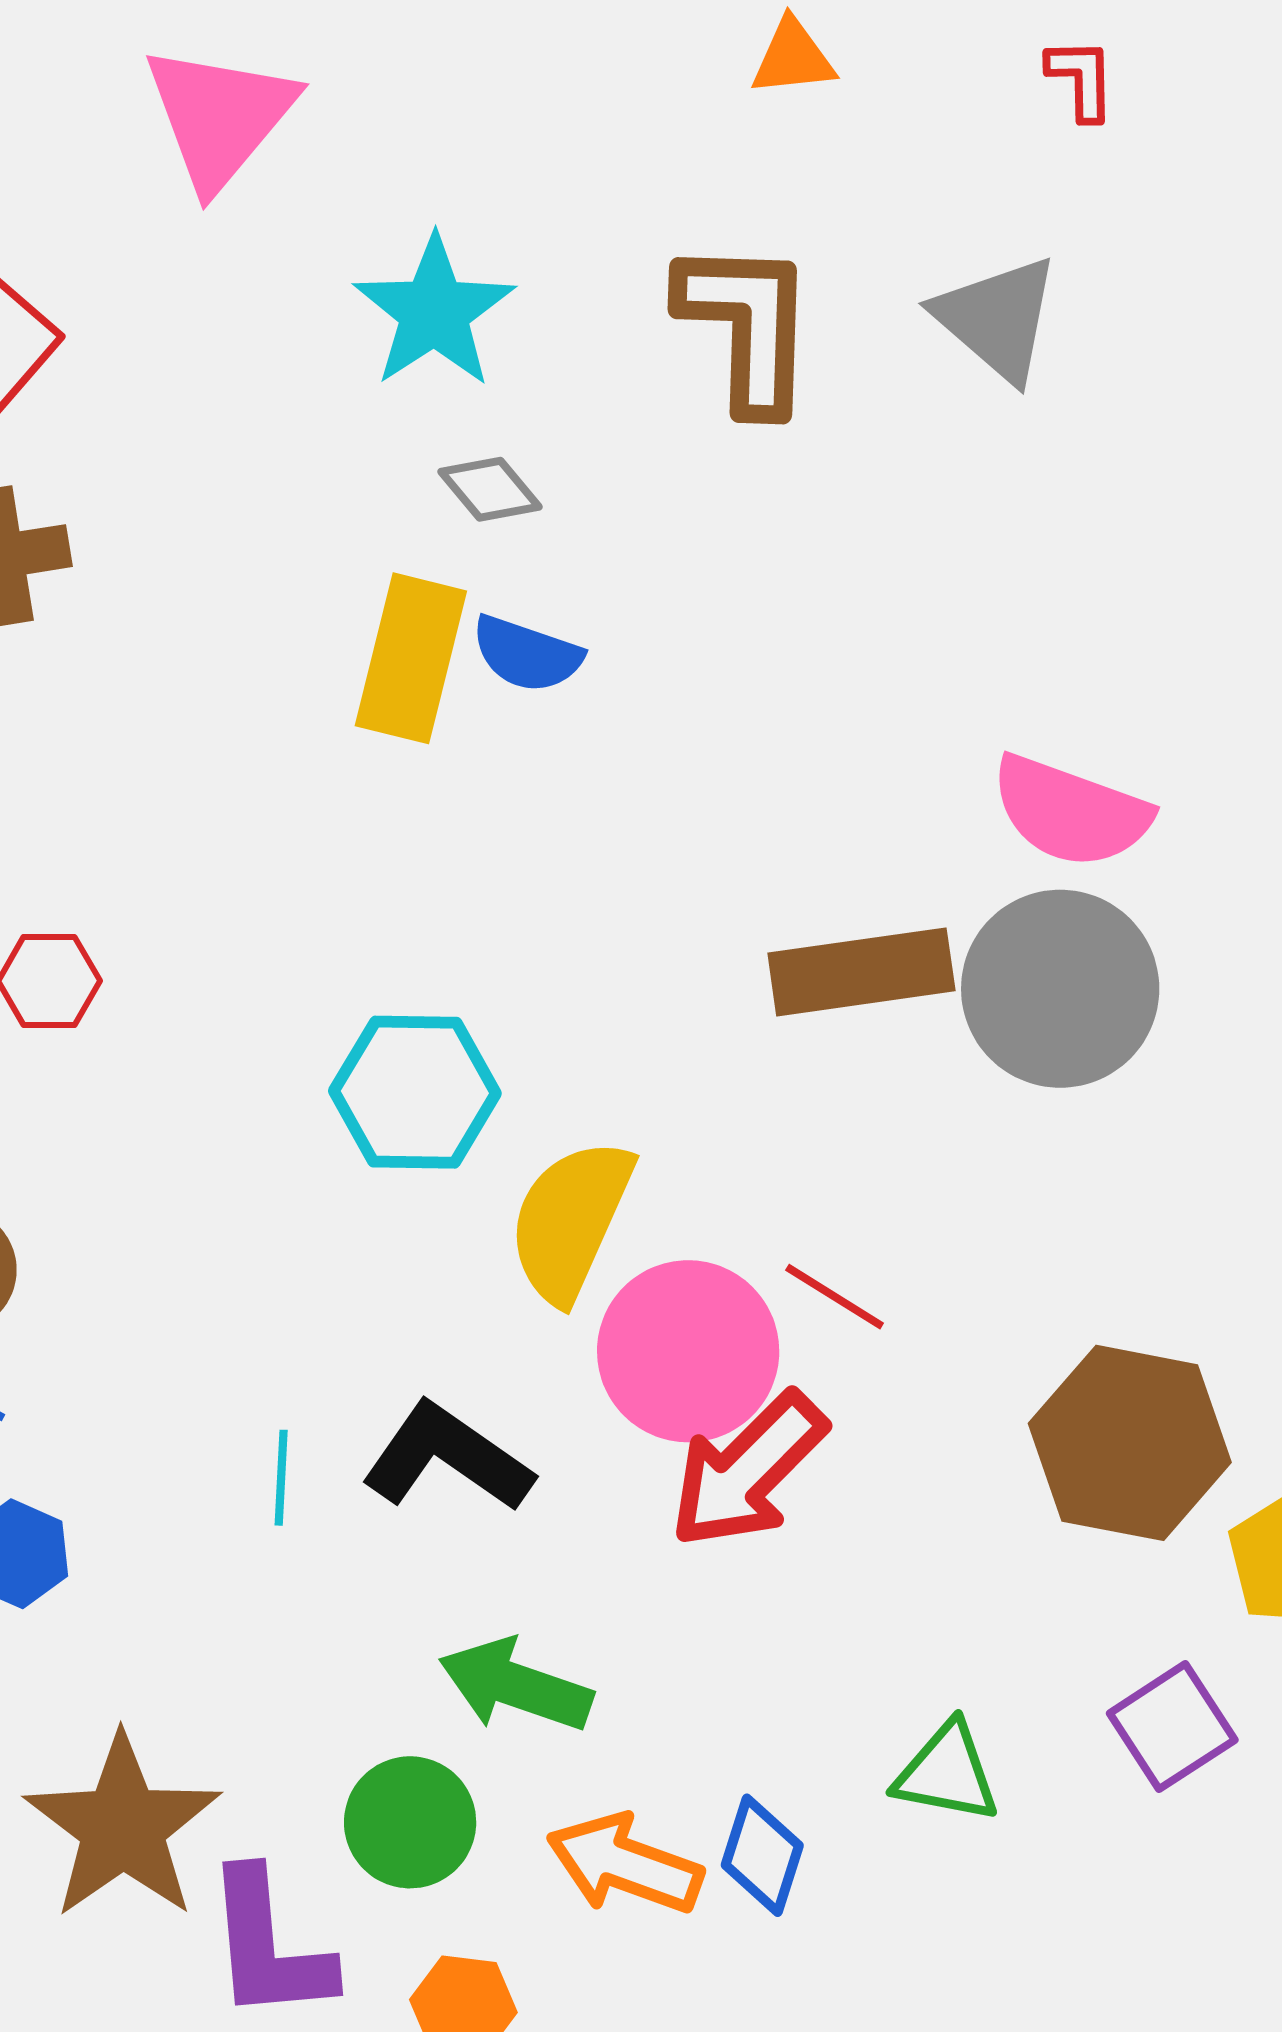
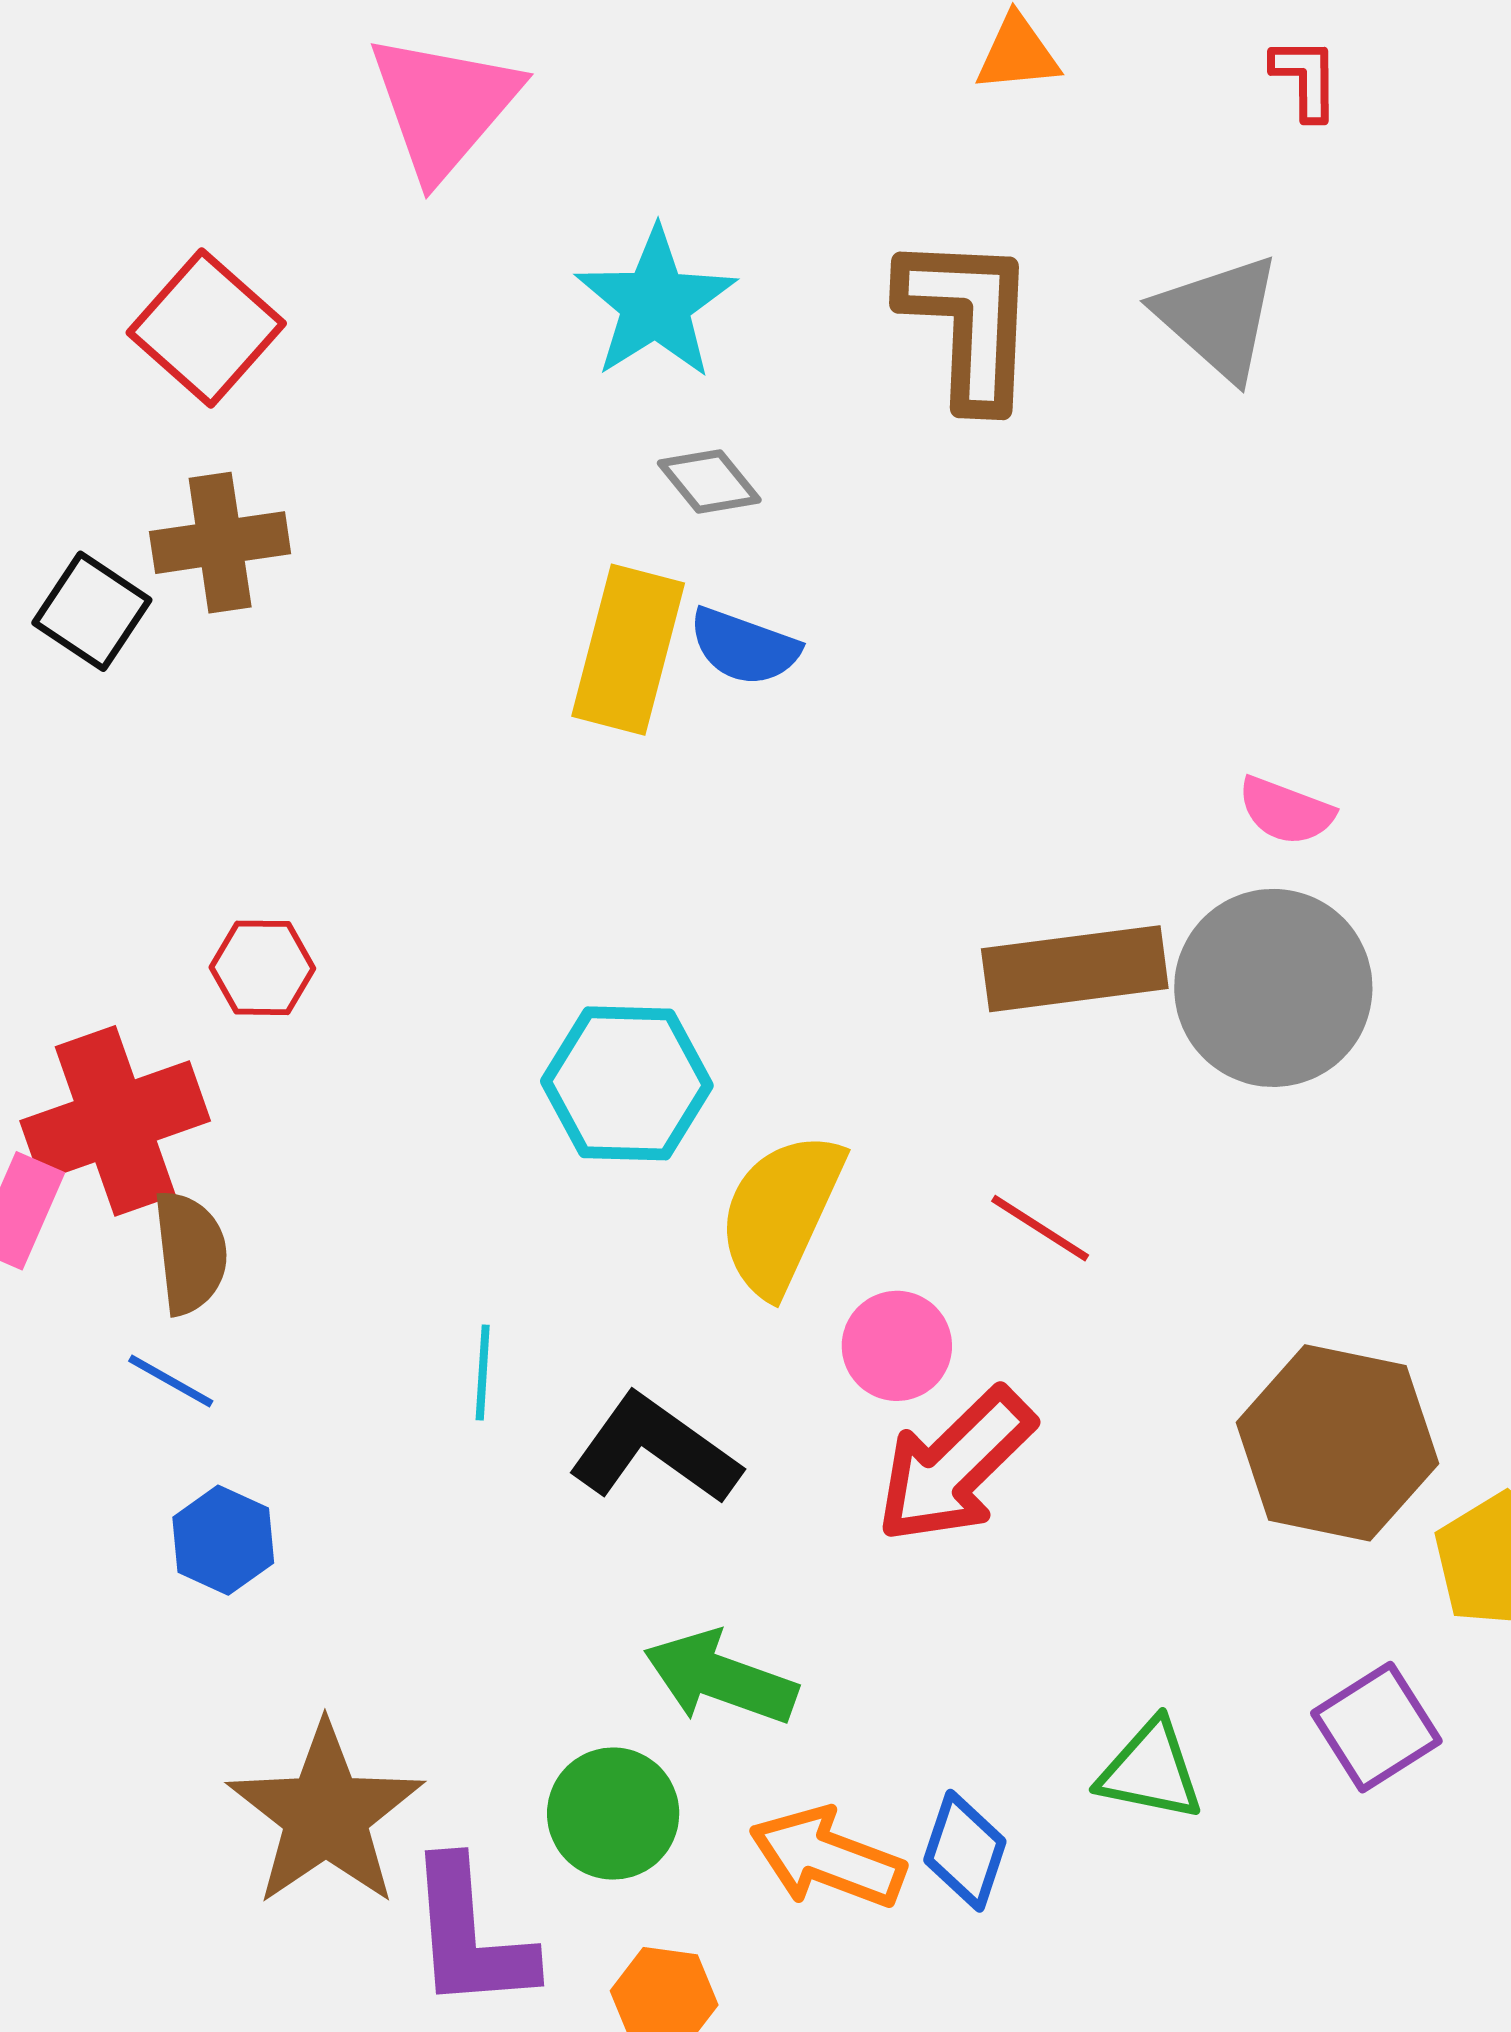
pink semicircle: (1071, 812) -> (1286, 811), size x0.6
red line: (835, 1297) -> (1040, 1228), moved
pink circle: (688, 1351) -> (897, 1346), size x0.6
cyan line: (281, 1478) -> (483, 1372), moved

